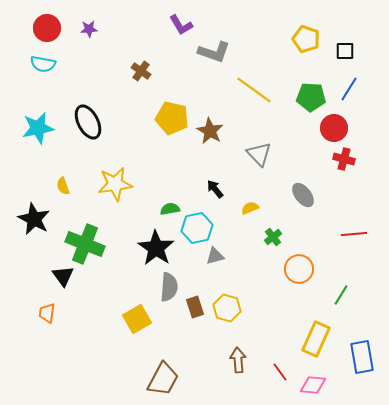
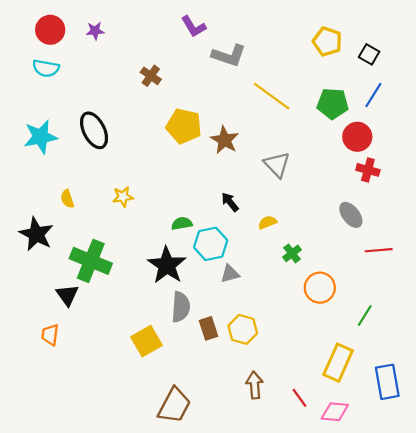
black square: (345, 51) -> (369, 54), turned 30
yellow star: (115, 184) -> (123, 197), size x0.6
gray ellipse: (303, 195) -> (351, 215), moved

